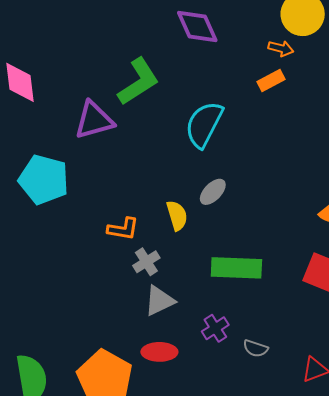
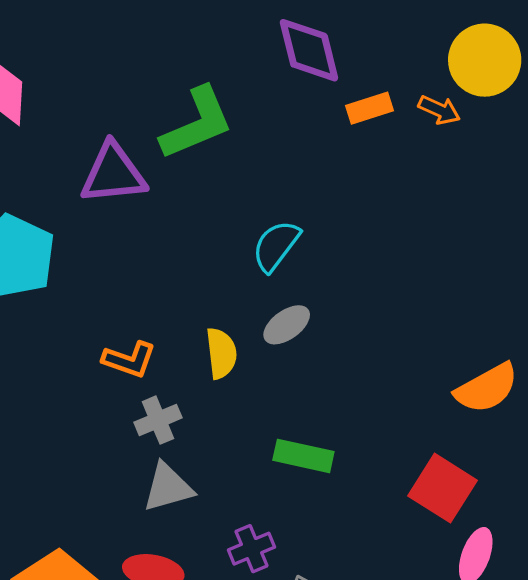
orange rectangle: (271, 80) -> (370, 108), moved
cyan semicircle: (204, 124) -> (276, 246), moved, size x0.7
green rectangle: (236, 268) -> (303, 456), size x0.7

